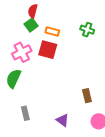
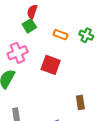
orange rectangle: (52, 31) -> (61, 35), moved
red square: (48, 50) -> (51, 65), moved

